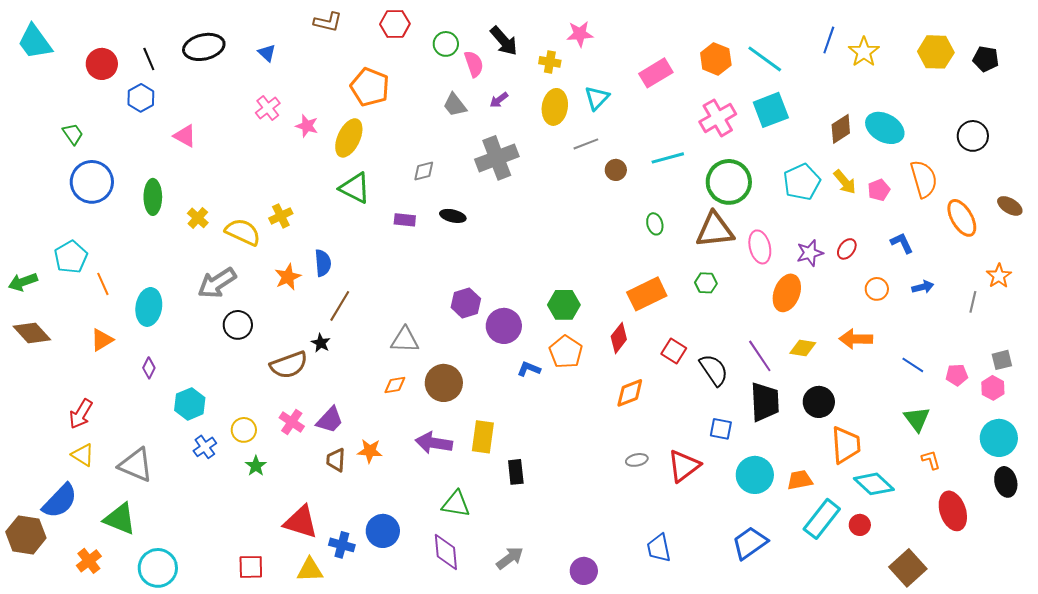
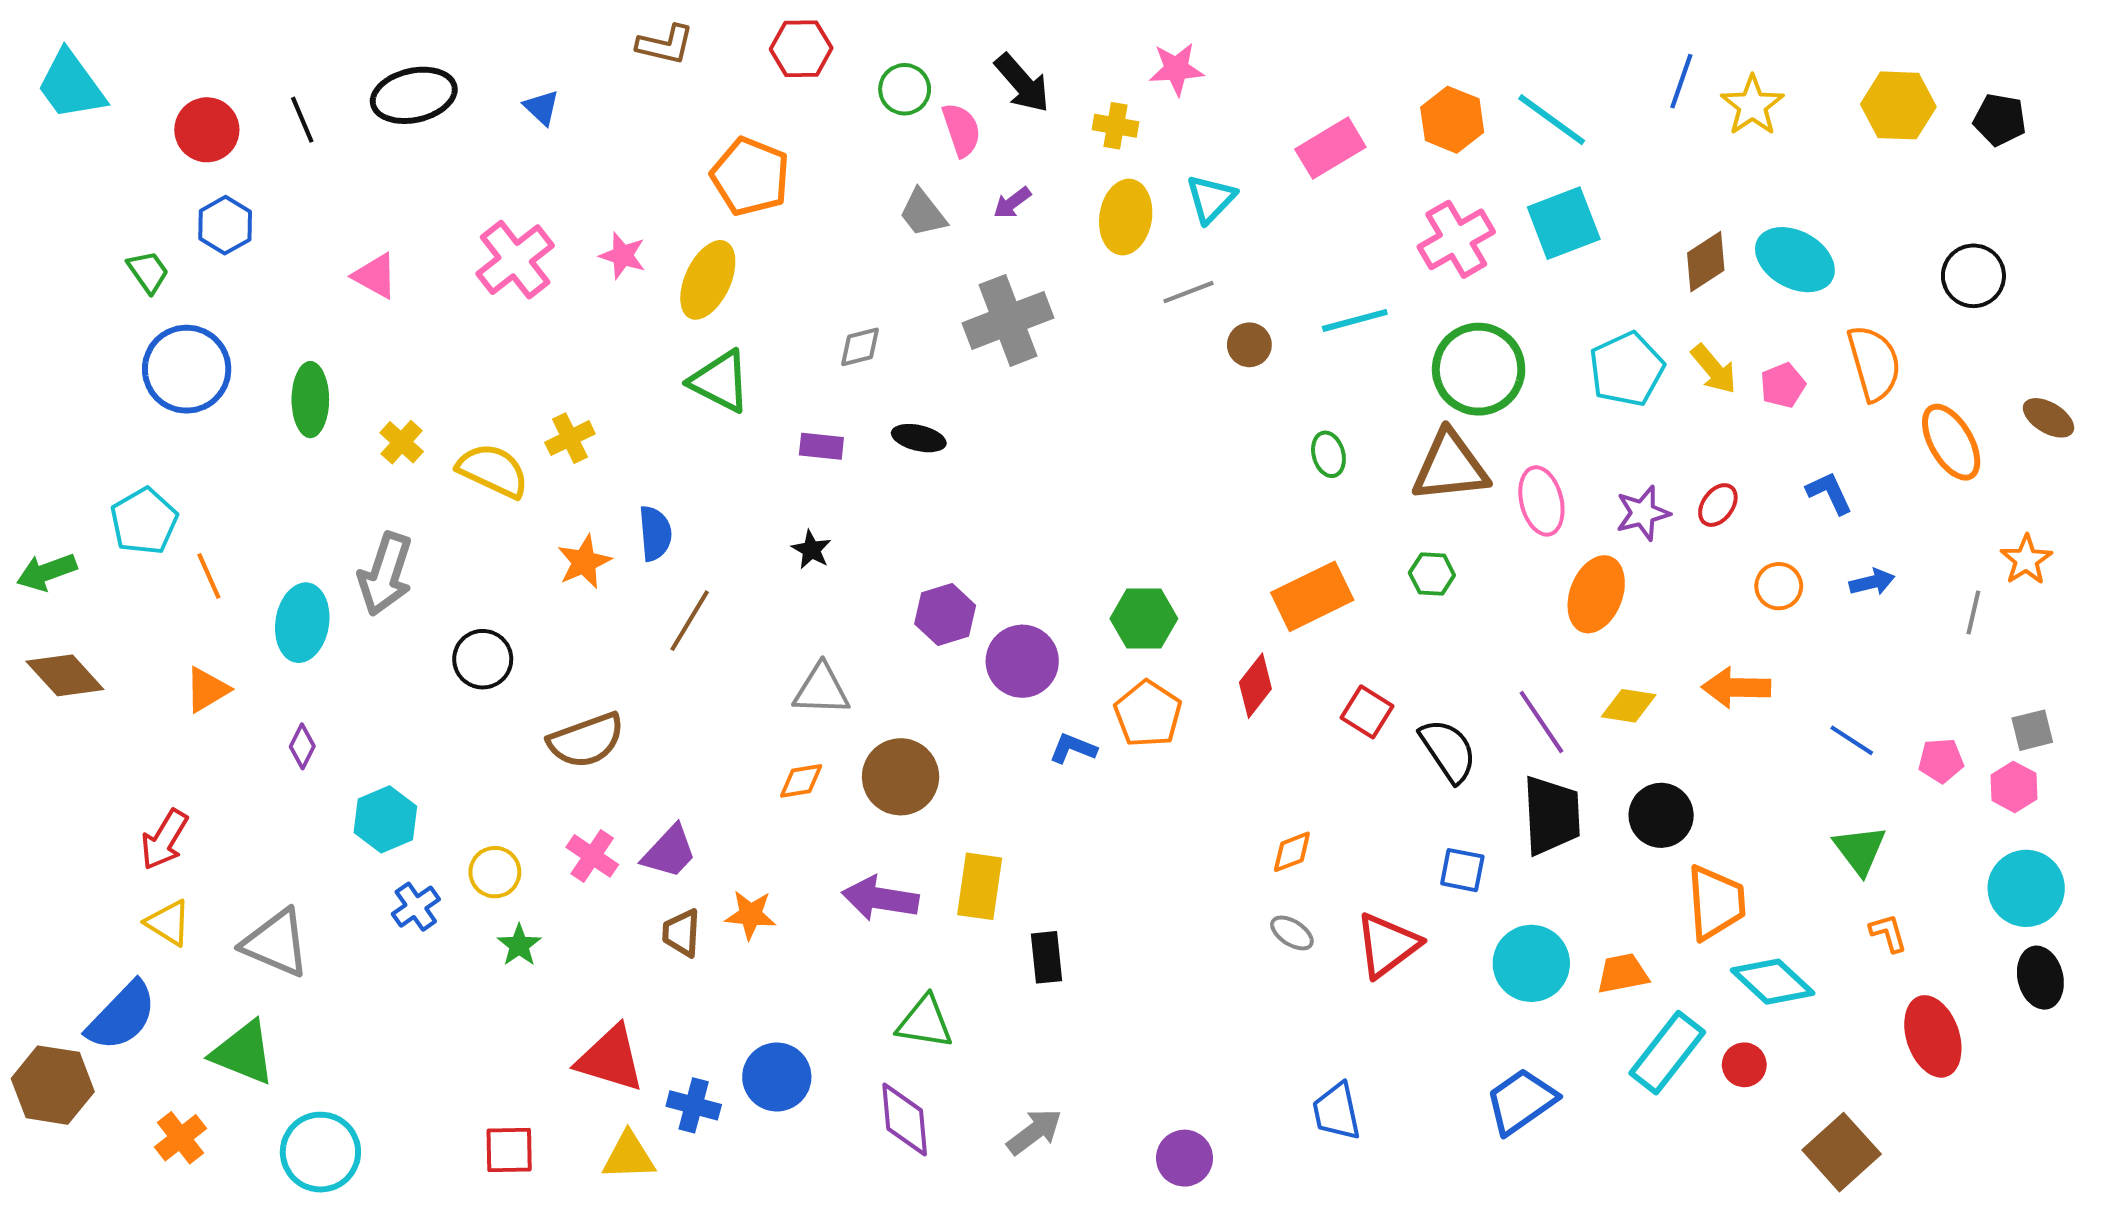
blue hexagon: (141, 98) -> (225, 225), moved
pink cross: (268, 108) -> (515, 260), moved, size x1.5
gray arrow: (217, 283) -> (385, 574), moved, turned -39
black star: (321, 343) -> (811, 550), moved
orange diamond: (630, 393) -> (1292, 852), moved, size x0.7
gray ellipse: (637, 460) -> (1292, 933), turned 45

